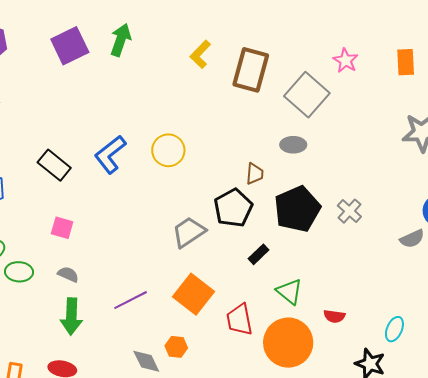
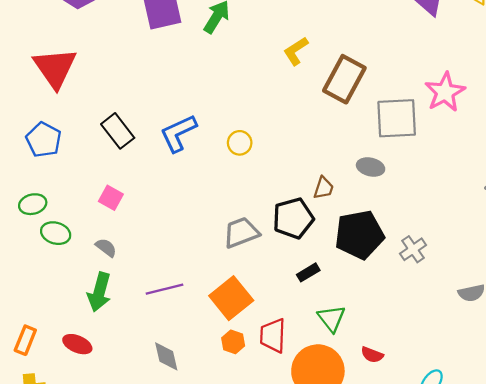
pink star: (346, 60) -> (445, 92), size x1.5
gray square: (307, 95) -> (397, 118), turned 33
yellow circle: (168, 150) -> (240, 143), size x0.7
orange hexagon: (176, 347) -> (233, 342), moved

